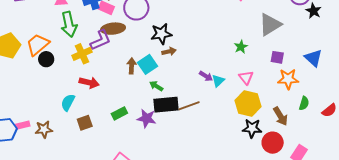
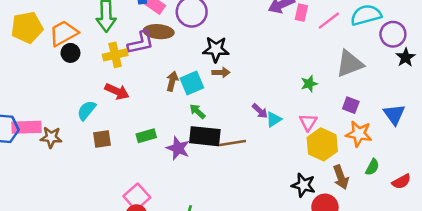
yellow hexagon: (248, 103) -> (322, 144), moved
pink rectangle: (23, 125) -> (26, 127), size x1.6

